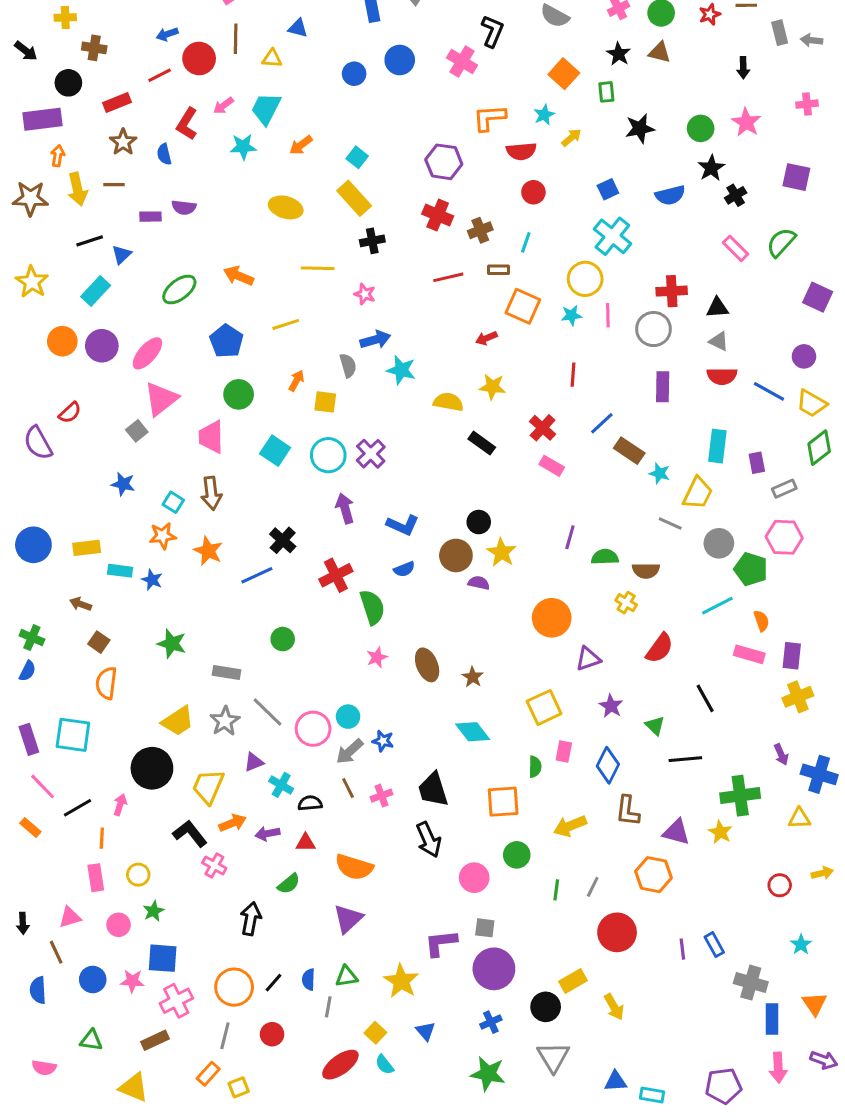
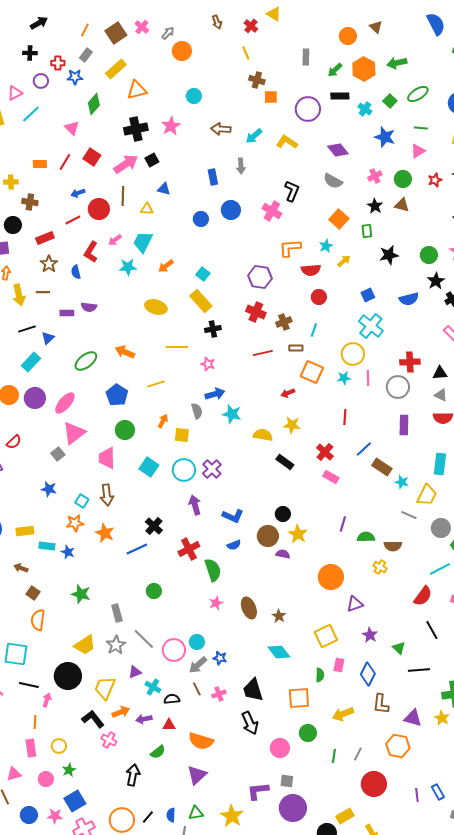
red semicircle: (660, 648) -> (423, 596), moved
gray rectangle: (226, 672) -> (117, 613), turned 66
black line: (78, 808) -> (29, 685), moved, turned 42
blue square: (163, 958) -> (75, 801), turned -35

